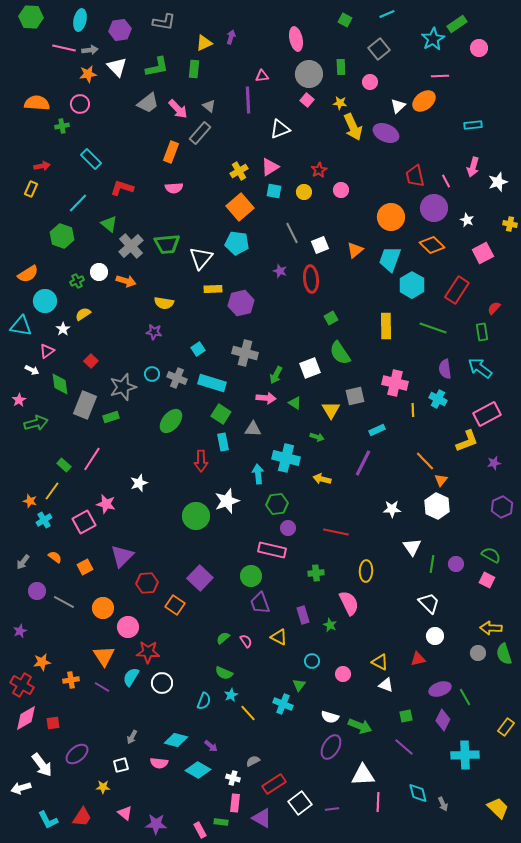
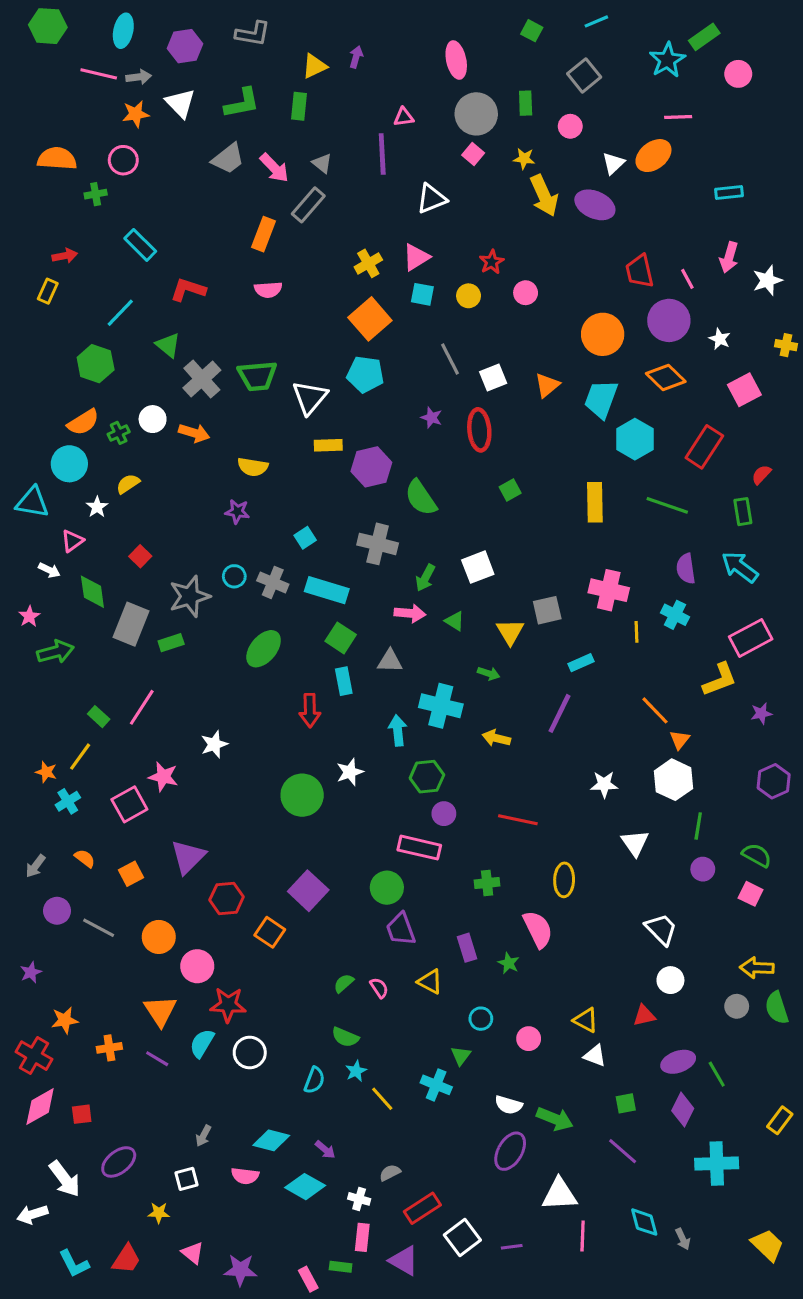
orange semicircle: (28, 274) -> (83, 422), moved
green semicircle: (340, 353) -> (421, 498), moved
white star: (227, 501) -> (350, 772), size x0.7
green line: (432, 564) -> (698, 826), moved

